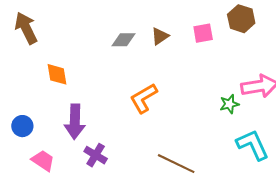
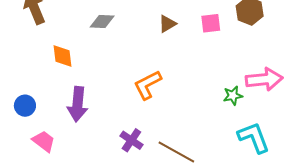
gray diamond: (123, 40) -> (102, 22), moved
purple cross: (96, 155) -> (131, 140), moved

